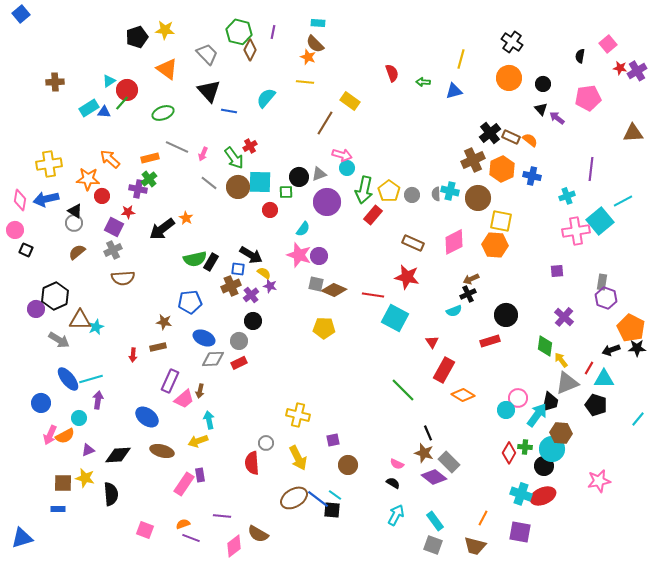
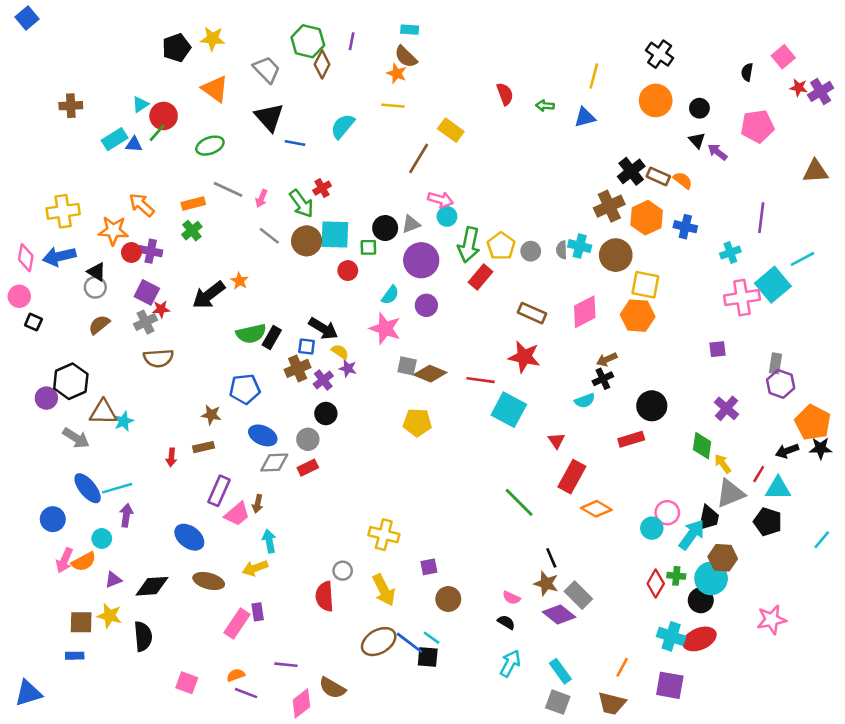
purple cross: (138, 189) -> (151, 251), moved
red star: (128, 212) -> (161, 309), moved
purple circle: (319, 256) -> (426, 305), moved

